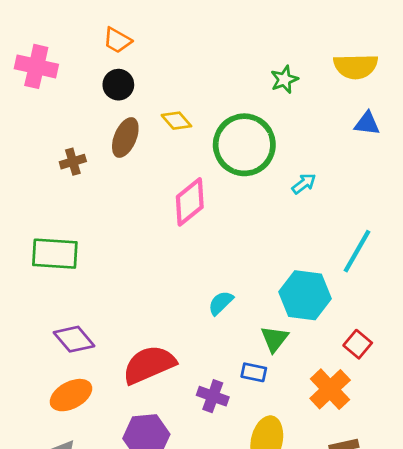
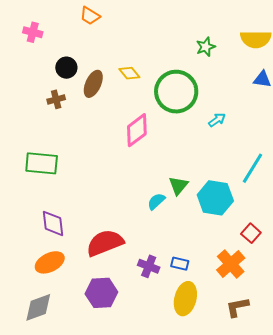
pink cross: (36, 66) -> (33, 32), size x0.7
black circle: (118, 85) -> (66, 68), moved
purple diamond: (74, 339) -> (53, 223), turned 32
green triangle: (274, 339) -> (178, 186), moved
blue rectangle: (254, 372) -> (180, 264), moved

